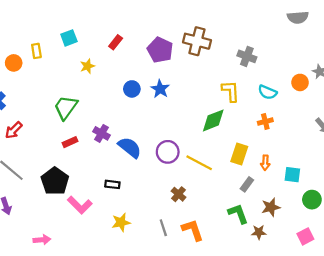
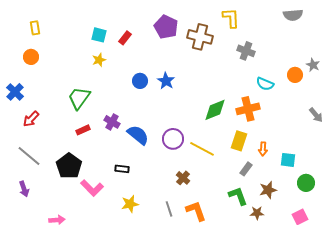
cyan square: (69, 38) -> (99, 35), moved, turned 35
purple pentagon: (160, 50) -> (166, 27), moved
yellow rectangle: (36, 51) -> (35, 28), moved
yellow L-shape: (231, 91) -> (231, 18), moved
orange cross: (265, 121) -> (248, 109), moved, size x1.6

